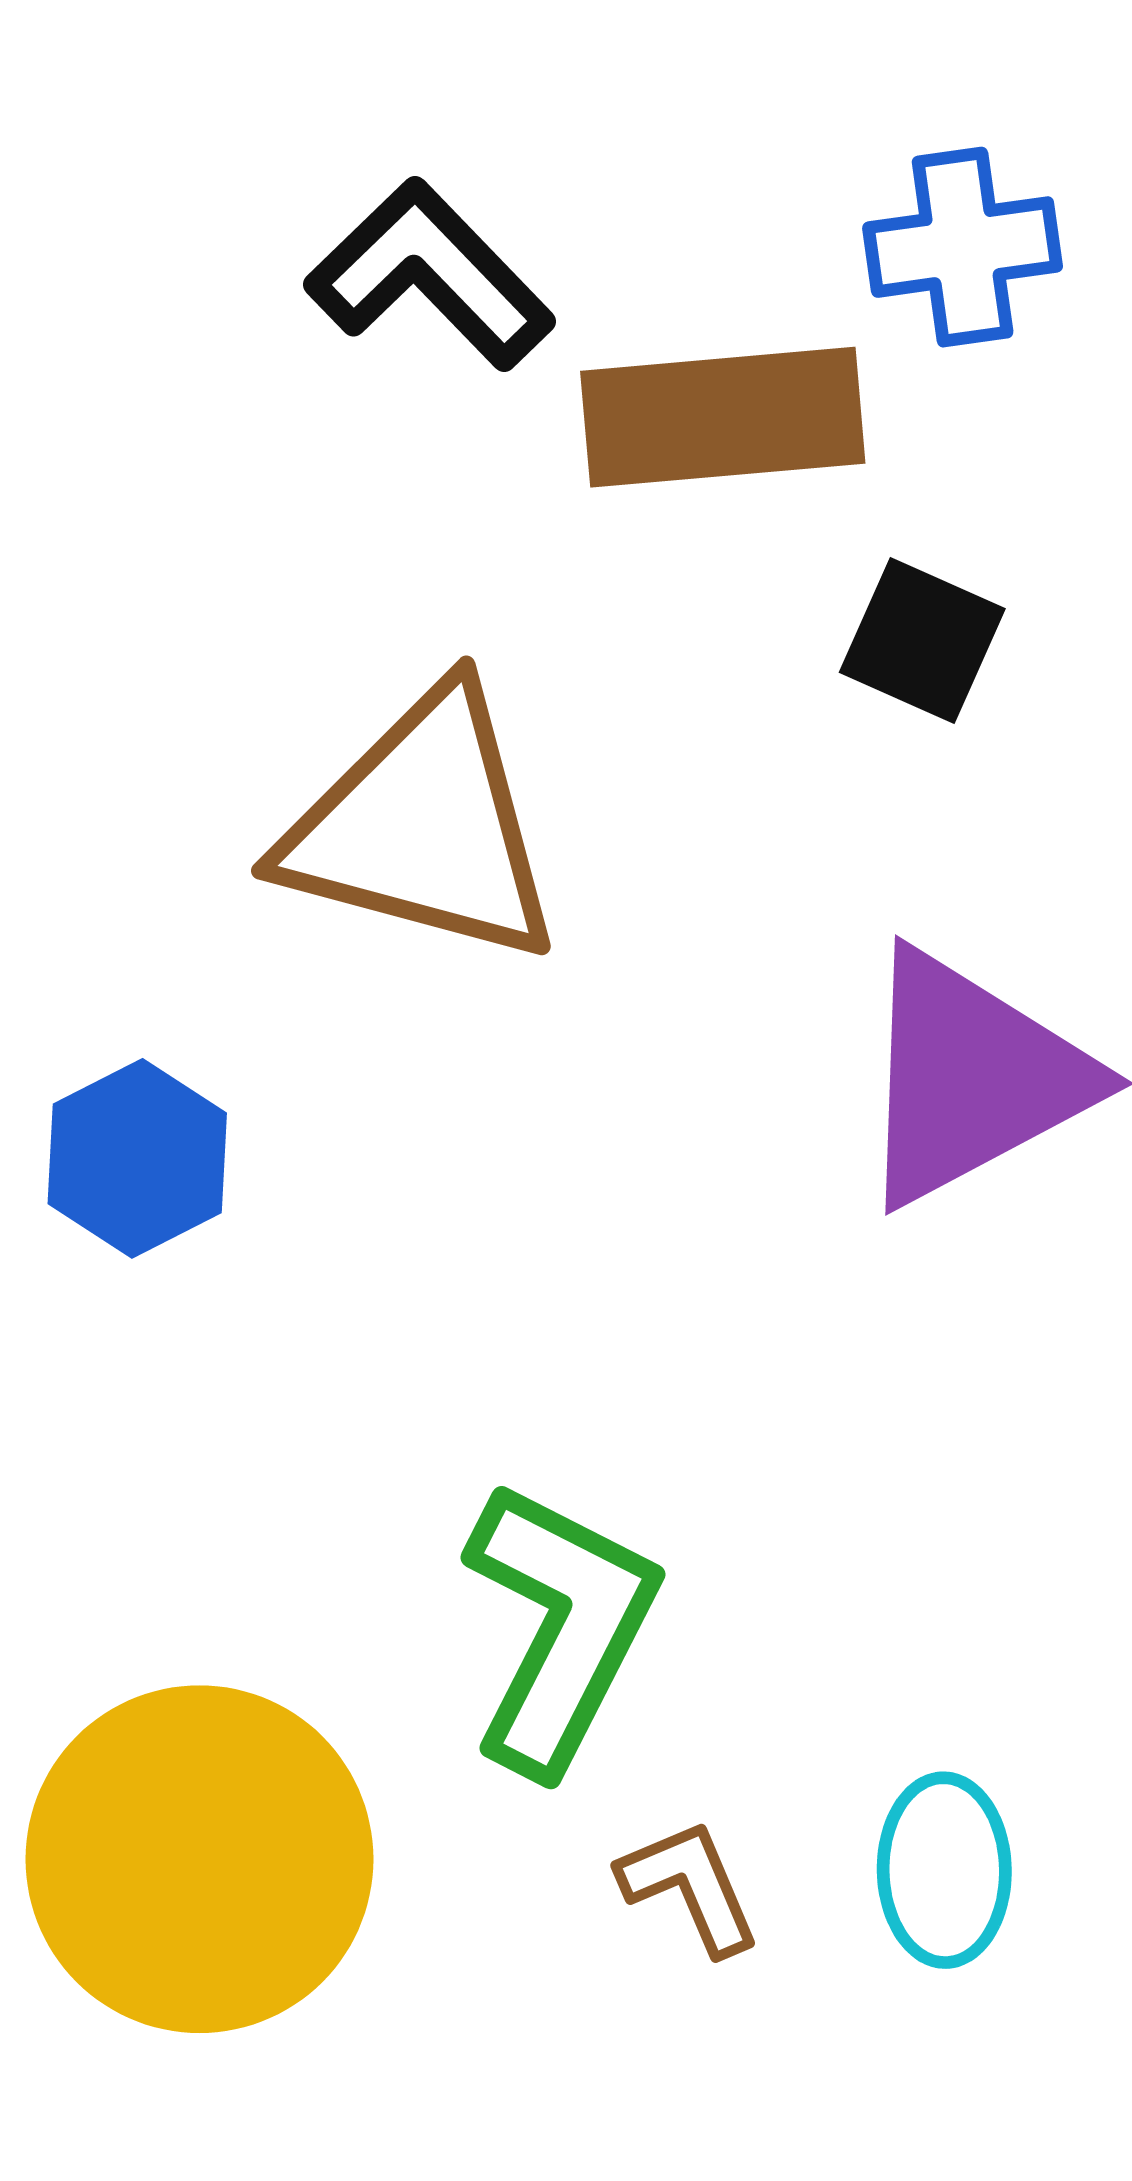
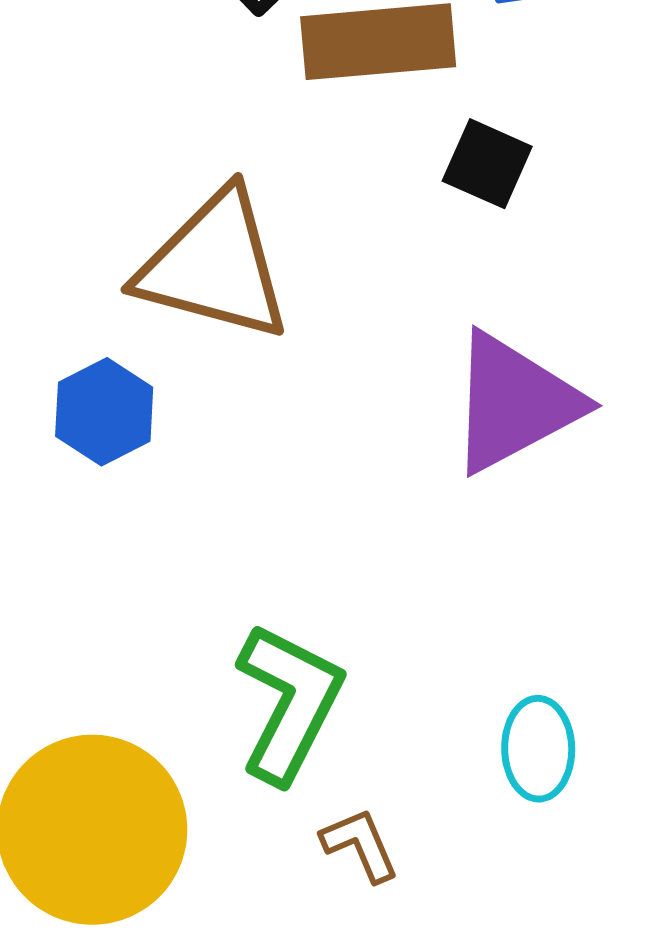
blue hexagon: (137, 1158) -> (104, 412), moved
cyan ellipse: (944, 1870) -> (538, 749), moved

